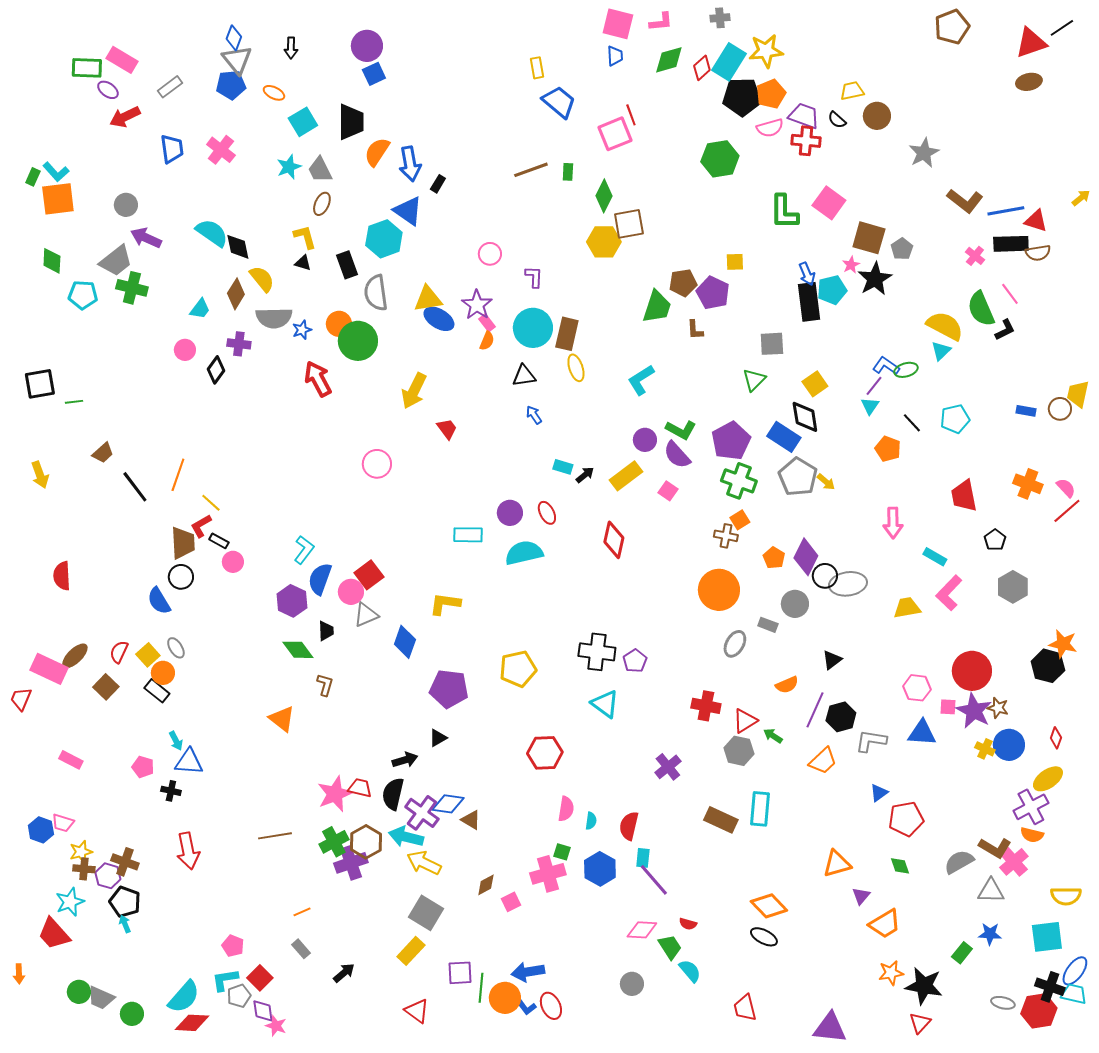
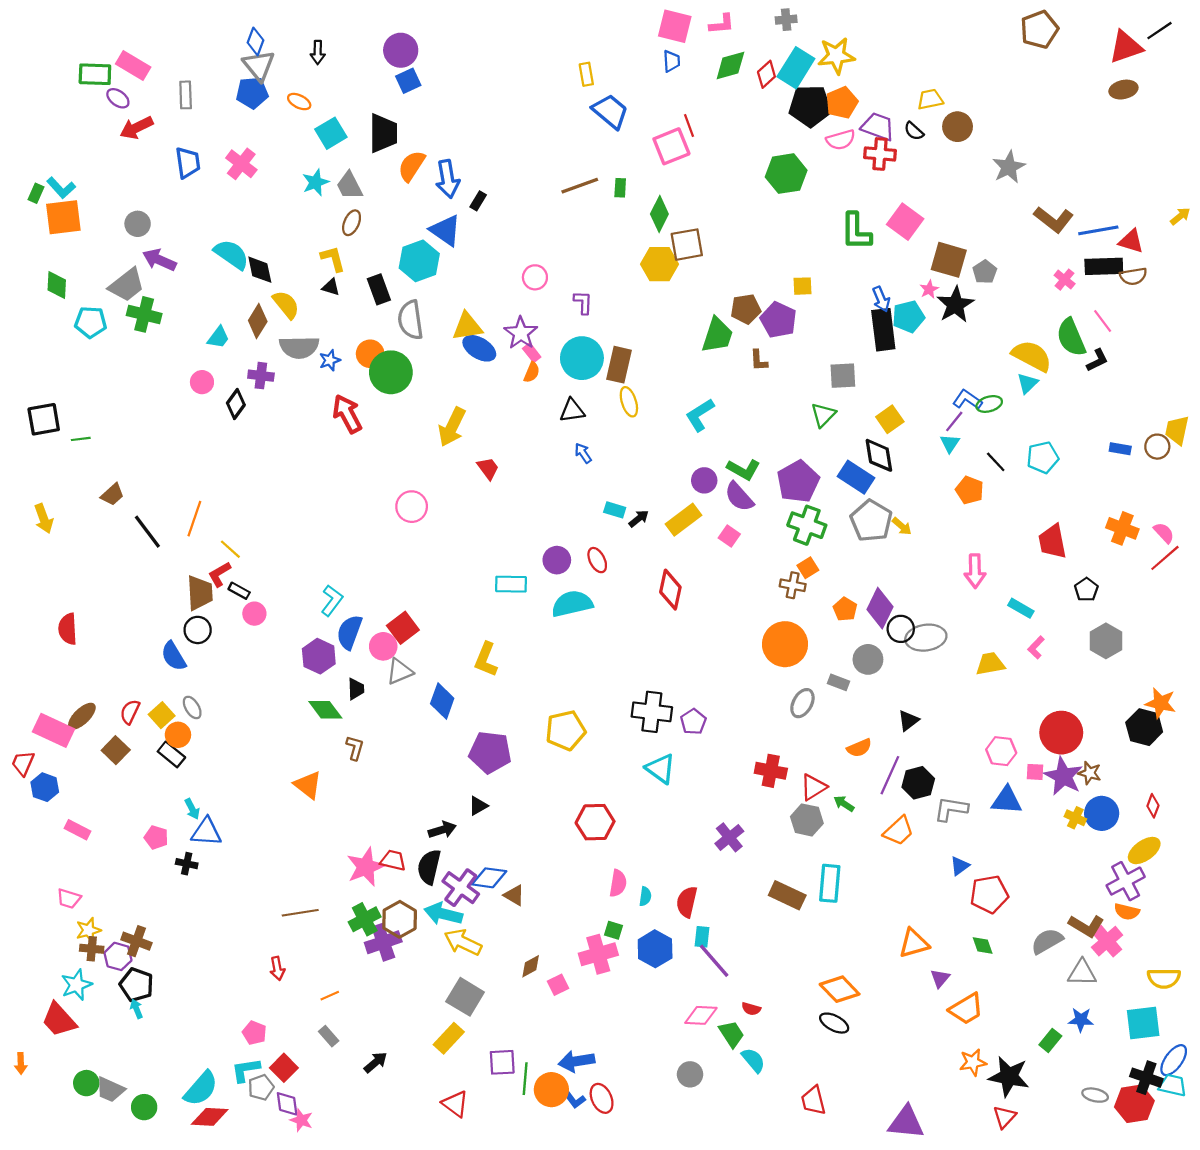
gray rectangle: (170, 87) -> (186, 95), turned -55
pink L-shape: (949, 593) -> (1036, 647), size x0.6
yellow L-shape: (445, 604) -> (486, 659), turned -76
blue hexagon: (41, 830) -> (45, 787), moved
red arrow: (188, 851) -> (277, 968), moved, size x0.6

